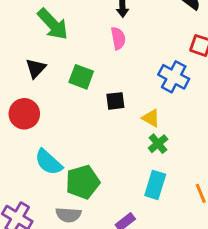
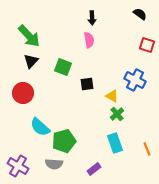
green arrow: (53, 24) -> (29, 36), moved
blue cross: (174, 77) -> (135, 80), moved
cyan rectangle: (155, 185) -> (115, 143), turned -36

